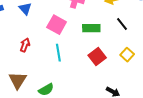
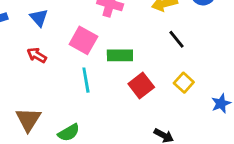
green rectangle: (91, 28) -> (120, 55), moved
red arrow: (25, 45) -> (37, 55), moved, turned -80

